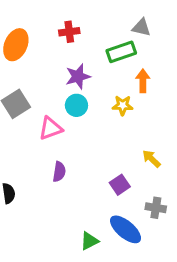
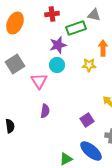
gray triangle: (141, 27) -> (94, 15), moved
green rectangle: (121, 52) -> (76, 28), moved
pink triangle: (50, 128) -> (39, 81), turned -42

